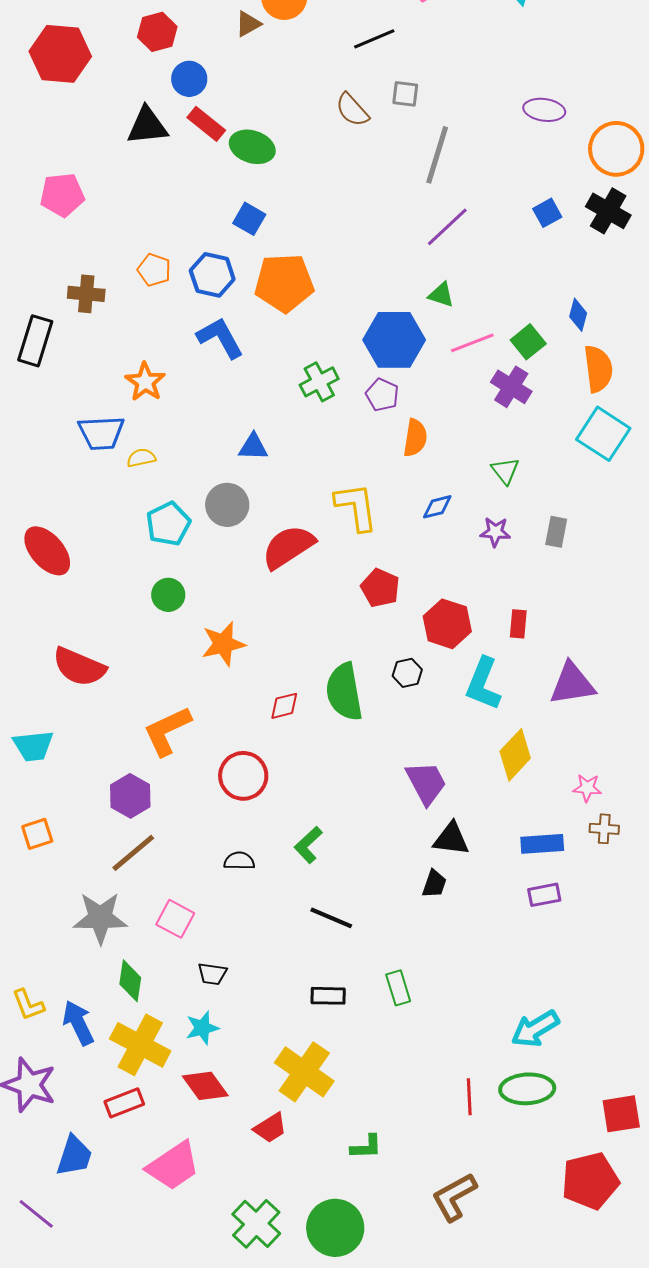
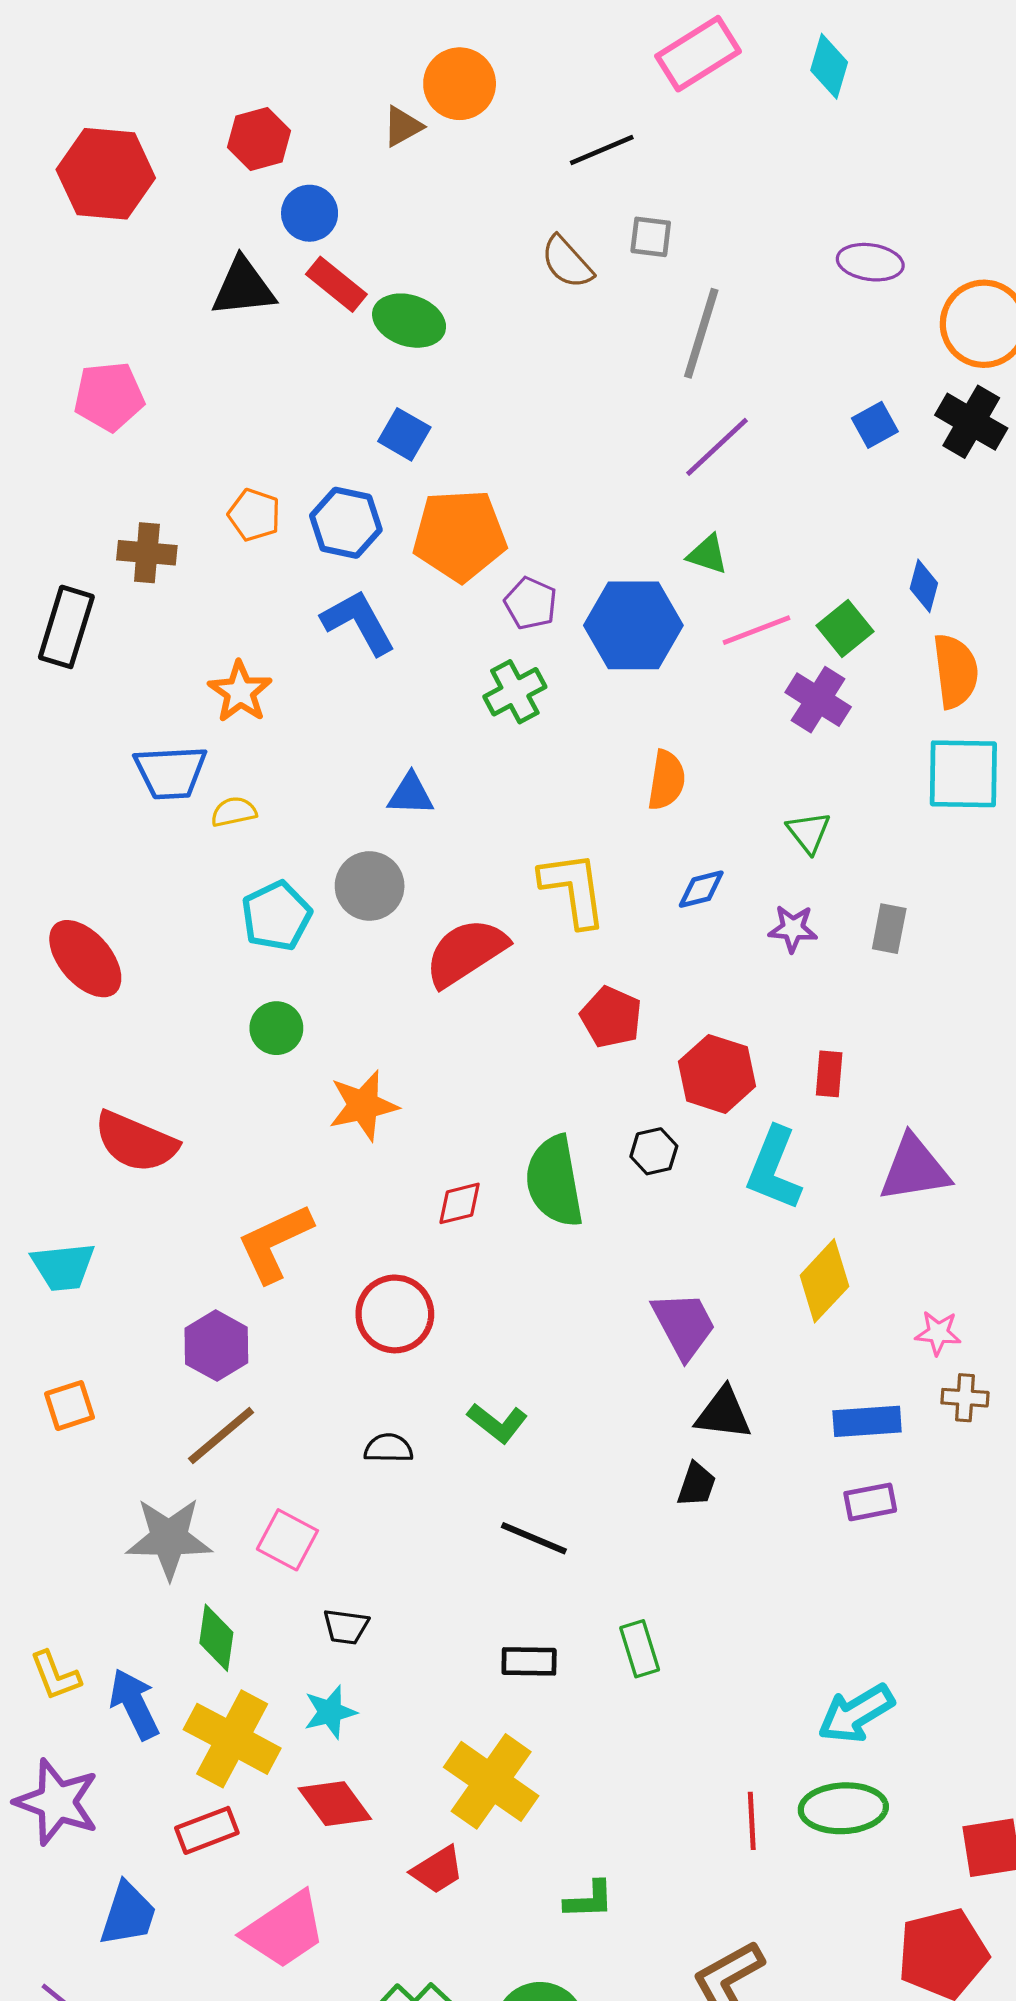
purple pentagon: (382, 395) -> (531, 603), moved
cyan square: (603, 434) -> (963, 774), turned -32
green L-shape: (308, 845) -> (497, 1423), turned -99

